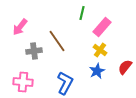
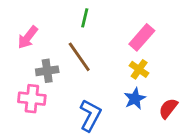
green line: (82, 13) -> (85, 18), moved
red semicircle: (125, 67) -> (168, 108), moved
pink cross: (23, 82) -> (32, 99), moved

